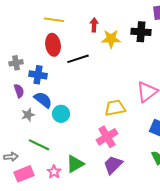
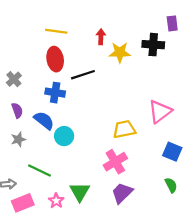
gray cross: (16, 63) -> (14, 79), turned -32
blue cross: (38, 75) -> (55, 93), moved
gray star: (28, 115) -> (18, 139), moved
green triangle: (75, 164) -> (80, 192), turned -30

